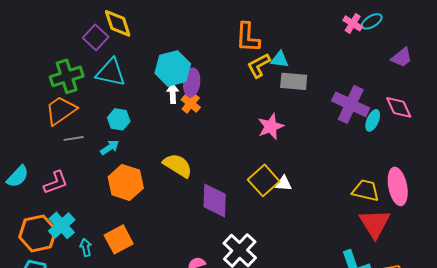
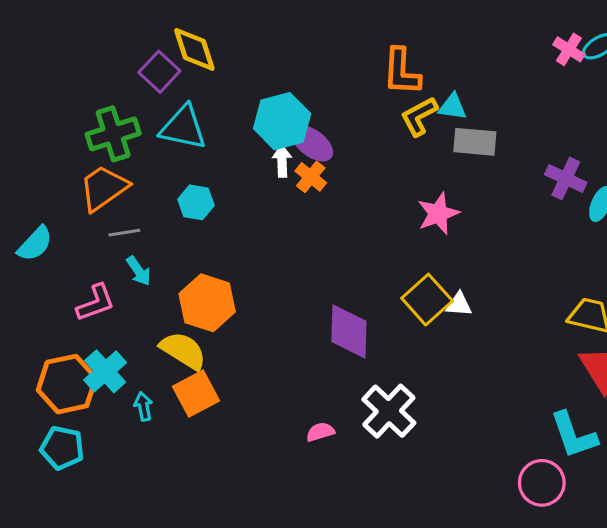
purple ellipse: (192, 82) -> (312, 143), turned -60
purple cross: (351, 104) -> (566, 178), size x0.7
cyan arrow: (110, 147) -> (139, 271), moved, turned 90
yellow semicircle: (178, 165) -> (183, 351), moved
cyan semicircle: (18, 176) -> (35, 244), moved

